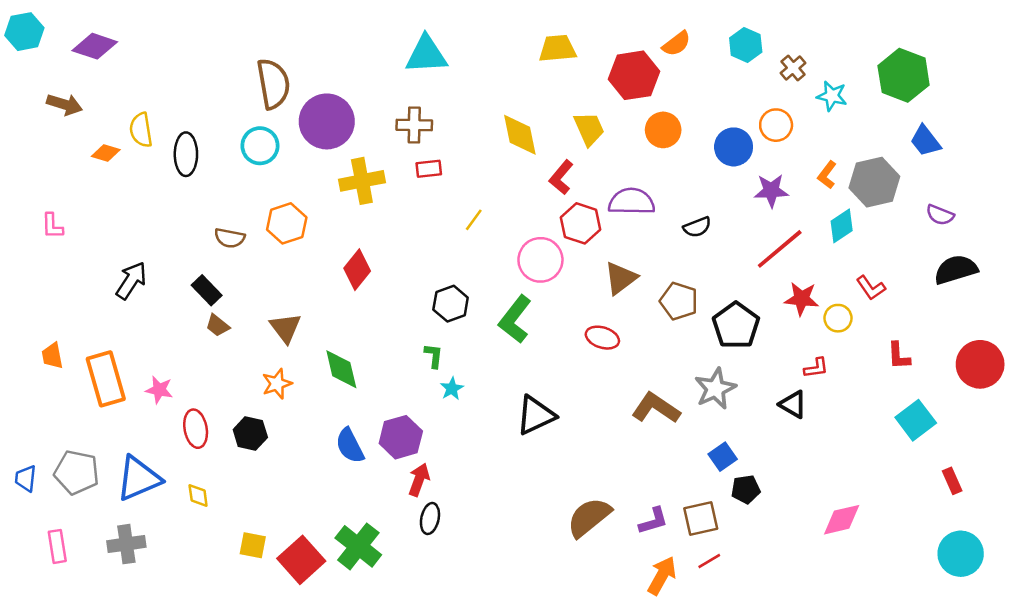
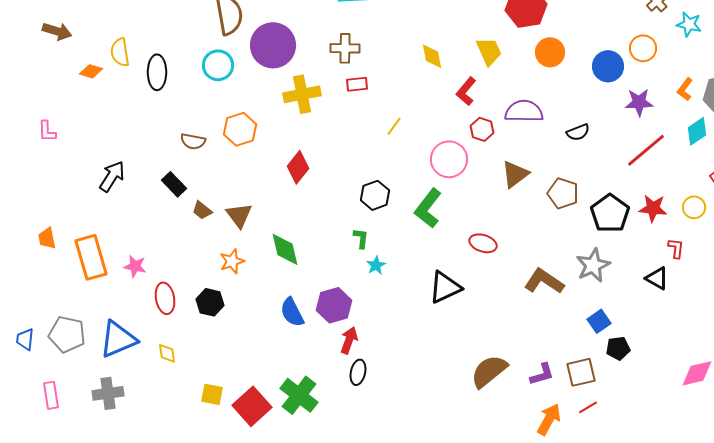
yellow diamond: (520, 135) -> (432, 56), size x0.7
red hexagon: (581, 223) -> (482, 129), size x0.7
red star: (802, 299) -> (653, 208), moved
brown trapezoid: (217, 325) -> (202, 210), moved
red ellipse: (602, 338) -> (483, 243), moved
red L-shape: (816, 368) -> (676, 248), turned -75

